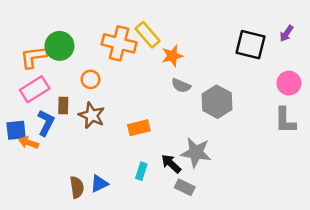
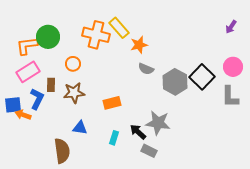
black square: (250, 45) -> (202, 77), moved, turned 30
brown star: (92, 115) -> (74, 93), turned -30
blue triangle: (99, 184) -> (80, 128), moved, turned 35
brown semicircle: (77, 187) -> (62, 151), size x1.4

